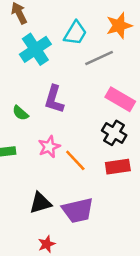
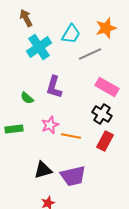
orange line: (75, 160) -> (71, 136), turned -36
red rectangle: (118, 167) -> (105, 141), turned -54

